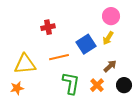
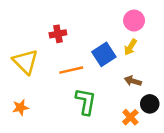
yellow triangle: (25, 64) -> (25, 62), moved, turned 50
brown arrow: (110, 66) -> (133, 81), turned -120
orange cross: (97, 85) -> (130, 117), moved

